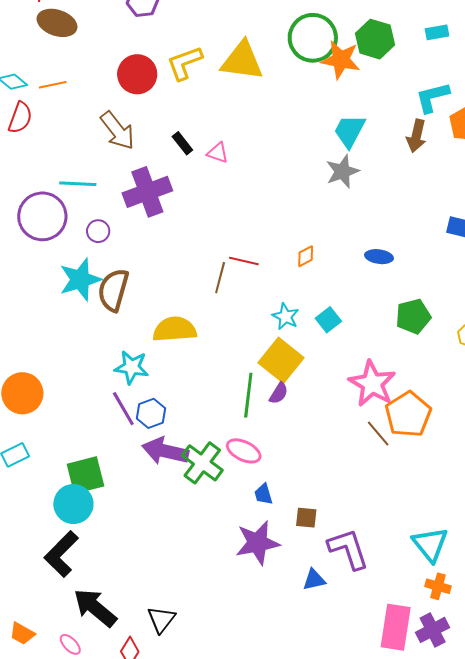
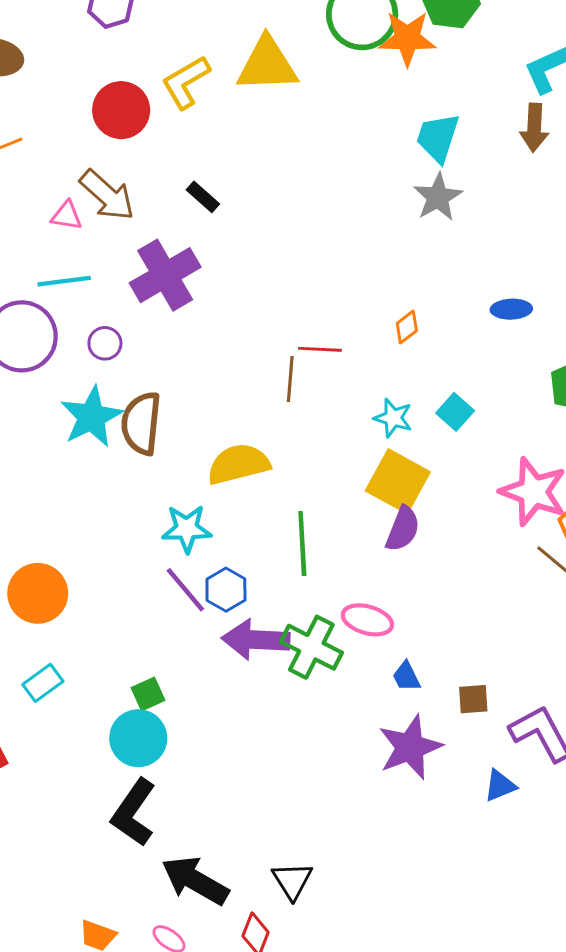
pink triangle: (218, 153) -> (67, 216), moved
purple semicircle: (279, 393) -> (403, 529), size x1.4
green line: (248, 395) -> (302, 543), moved
green square: (85, 475) -> (148, 694), size x0.6

